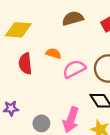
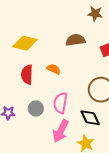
pink semicircle: (74, 69) -> (60, 103), moved, turned -60
gray circle: (41, 123) -> (36, 108), moved

